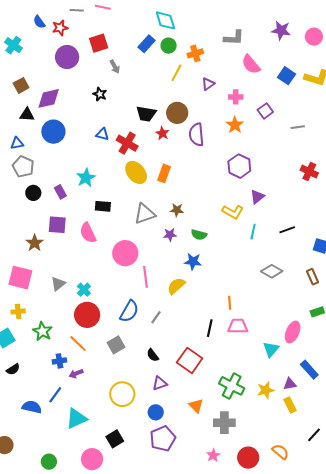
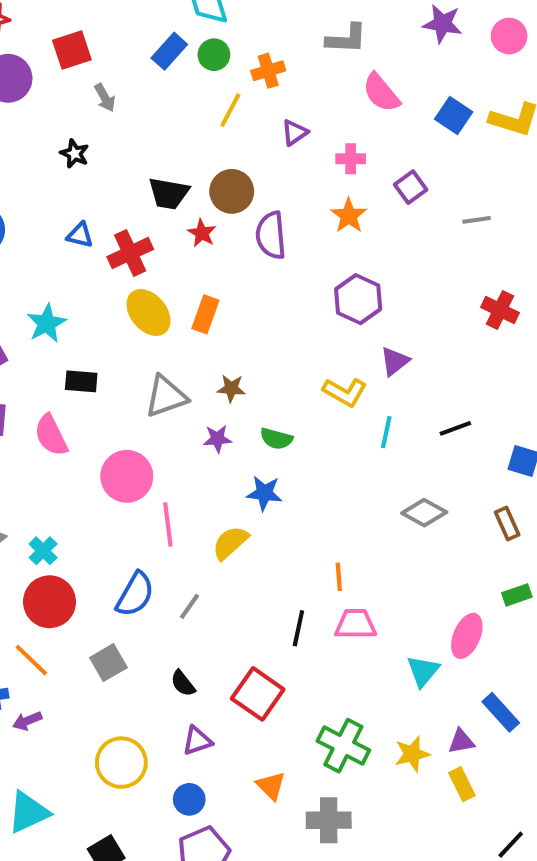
red cross: (127, 143) -> (130, 253), turned 35

